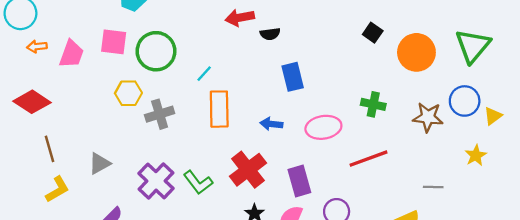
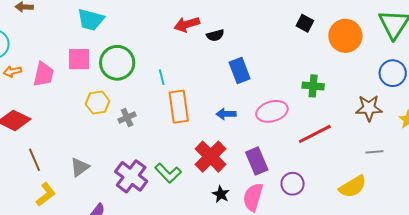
cyan line: (204, 74) -> (162, 77), turned -49
gray cross: (160, 114) -> (127, 117), size x0.7
brown star: (428, 117) -> (369, 108), moved

